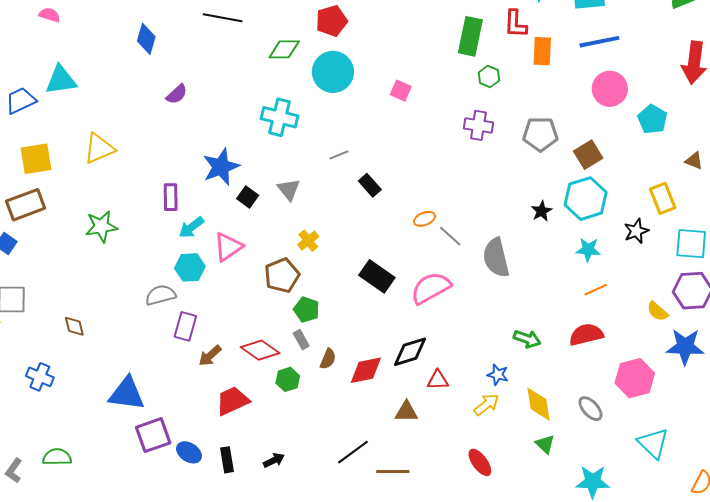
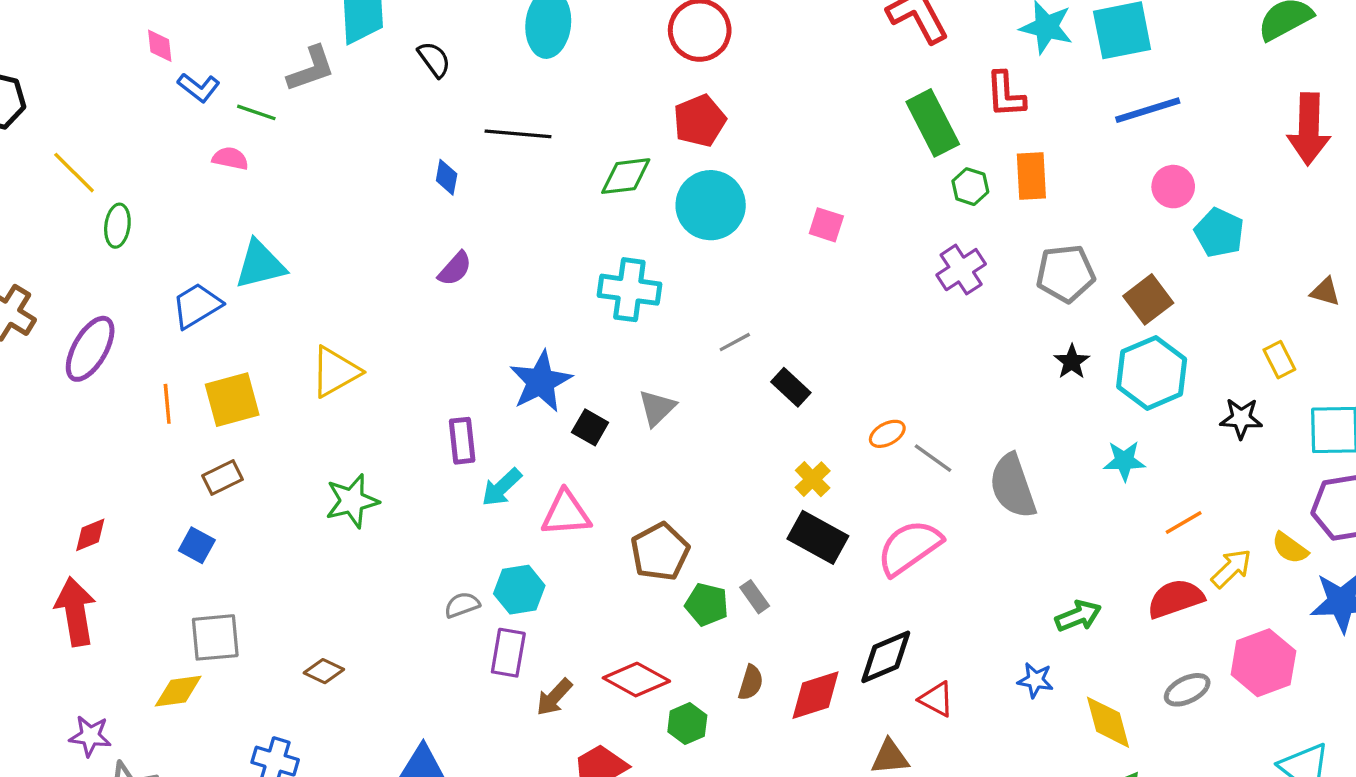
green rectangle: (470, 36) -> (933, 123), turned -33
blue diamond: (146, 39) -> (447, 177), moved, size x0.7
orange rectangle: (542, 51) -> (1031, 176), moved
pink circle: (610, 89) -> (1173, 187), size x0.7
cyan pentagon: (652, 119) -> (1219, 233), moved
purple cross: (478, 125) -> (961, 270), turned -36
gray triangle: (289, 189) -> (657, 408), turned 30
yellow rectangle: (663, 198) -> (1279, 360), size x0.7
brown rectangle: (26, 205) -> (222, 478), size x0.6
black star: (542, 211) -> (1072, 362), moved
black star: (636, 231) -> (1241, 418), turned 30
yellow cross: (308, 241) -> (813, 479), moved
pink triangle: (228, 247) -> (566, 513), turned 36
cyan star: (588, 250) -> (1124, 461), moved
cyan hexagon: (190, 267) -> (519, 590), moved
gray semicircle: (161, 295) -> (462, 605), size x0.7
brown diamond: (74, 326) -> (324, 671), turned -45
green arrow: (527, 339) -> (1078, 616), turned -36
gray rectangle: (301, 340) -> (755, 597), moved
red triangle: (438, 380) -> (937, 699), turned 35
yellow arrow: (486, 405) -> (1231, 568), moved
gray ellipse: (590, 409) -> (1187, 690), moved, turned -68

